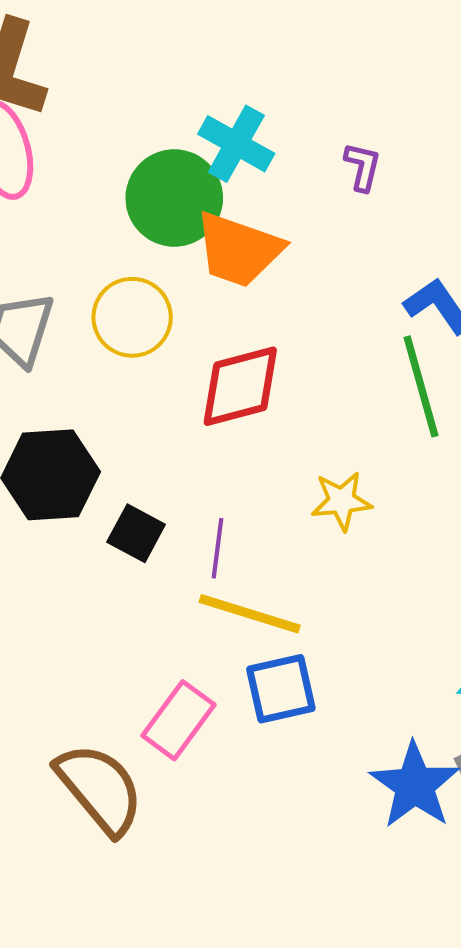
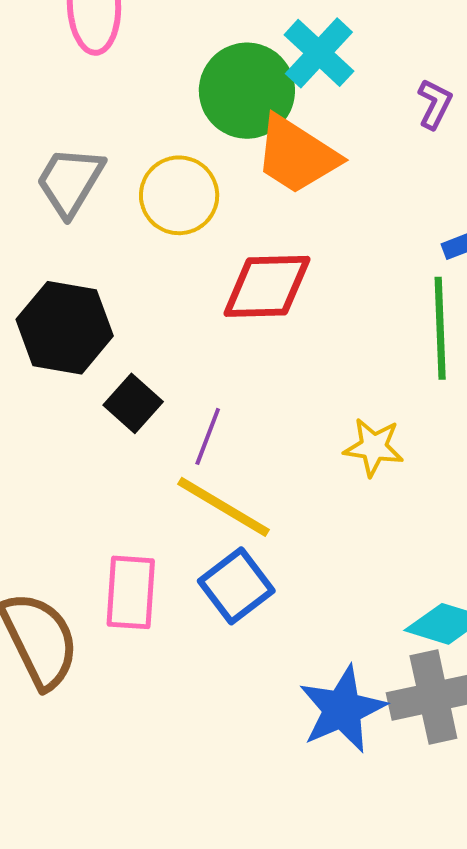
yellow star: (342, 501) -> (374, 447), moved
blue square: (281, 689) -> (236, 586), turned -38
pink rectangle: (178, 720) -> (131, 592), turned -46

